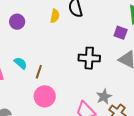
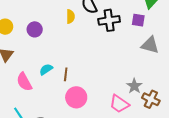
black cross: (89, 58) -> (109, 20), moved
cyan semicircle: (21, 63) -> (46, 69), turned -64

